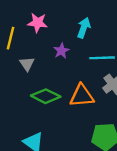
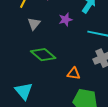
orange triangle: (82, 96) -> (74, 74), moved, size x0.6

